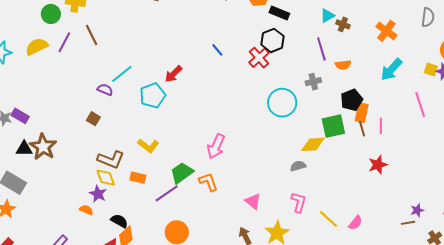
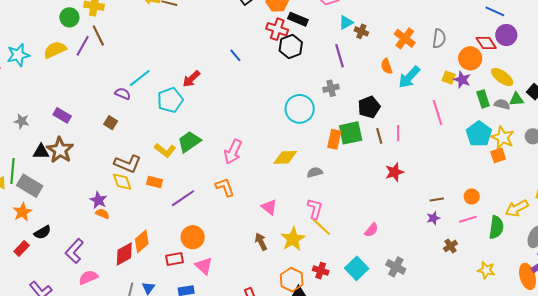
gray semicircle: (428, 17) -> (439, 39), moved
brown line: (92, 35) -> (98, 36), moved
red cross: (259, 58) -> (277, 29), moved, turned -30
orange semicircle: (343, 65) -> (386, 66), moved, turned 77
orange rectangle: (362, 113) -> (334, 139), moved
purple rectangle: (20, 116) -> (62, 115), moved
yellow diamond: (313, 144) -> (285, 157), moved
green trapezoid: (182, 173) -> (189, 142), moved
purple star: (98, 194) -> (98, 200), moved
yellow line: (329, 219) -> (321, 227), moved
black semicircle: (119, 221) -> (42, 232), moved, turned 120
brown line: (408, 223) -> (437, 199), moved

